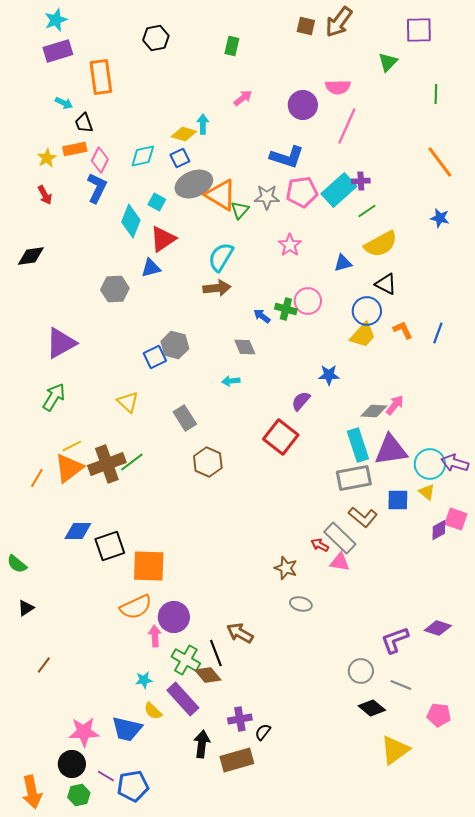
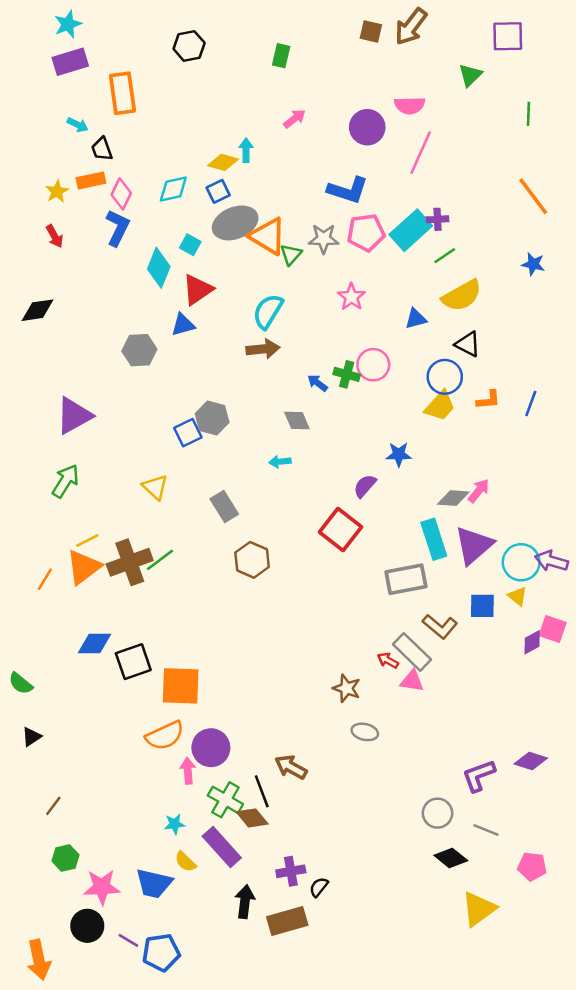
orange L-shape: (403, 330) -> (488, 400), turned 110
purple triangle: (391, 450) -> (474, 545), turned -33
gray rectangle: (354, 478) -> (406, 579), moved
green hexagon: (79, 795) -> (65, 858), moved

